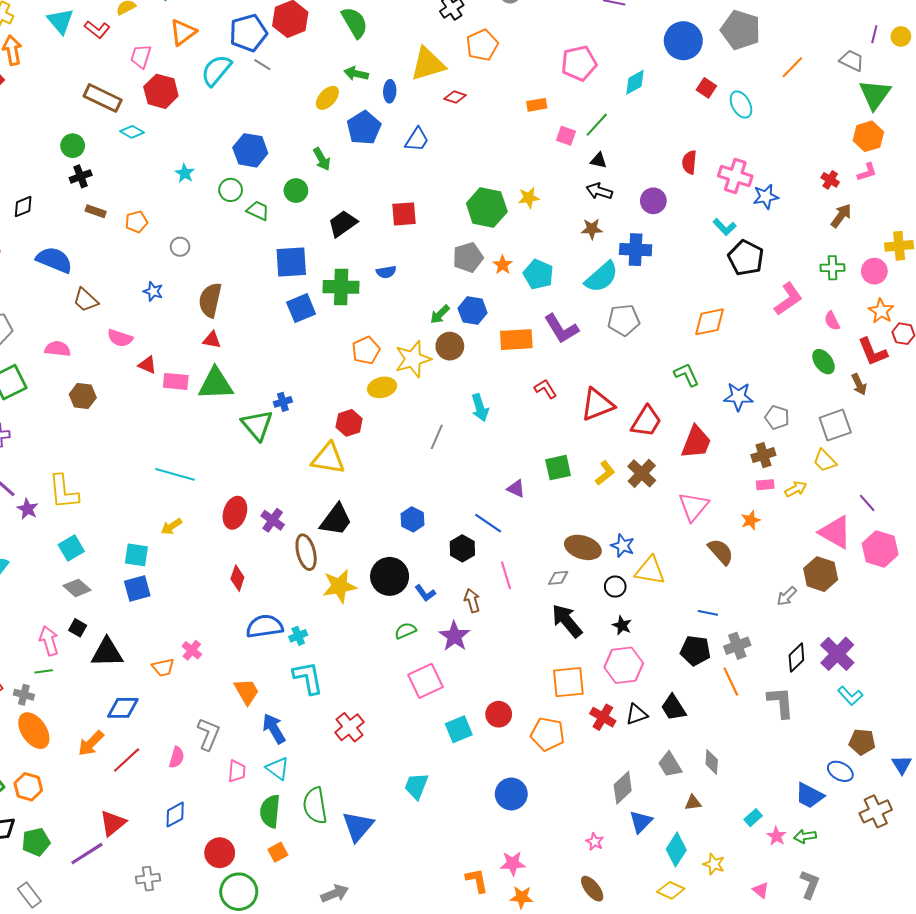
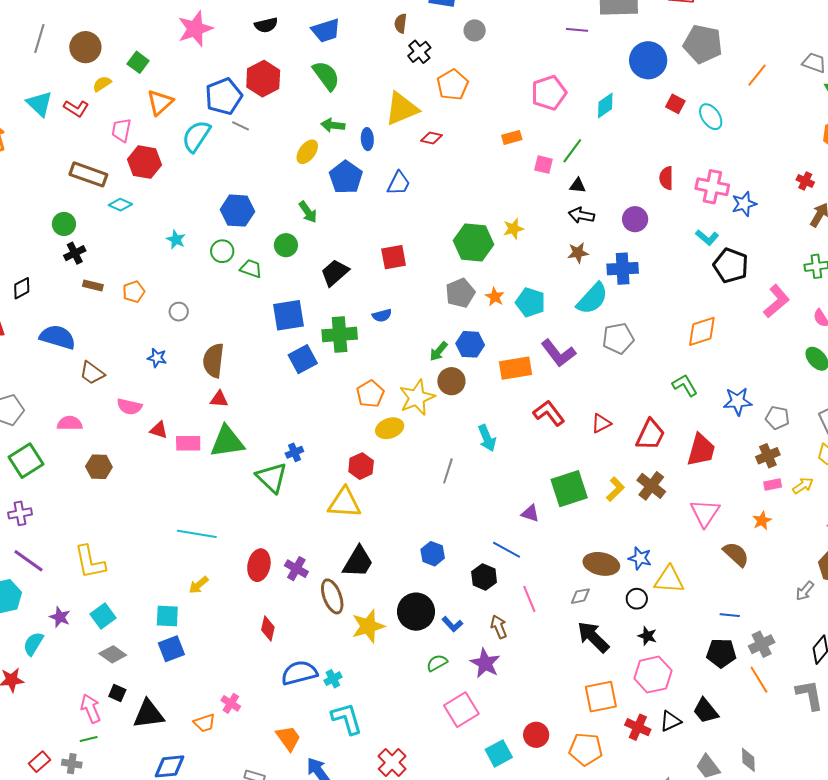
red L-shape: (545, 389) -> (549, 413), size x1.4
red triangle: (597, 405) -> (601, 423), size x0.6
green square: (558, 468) -> (569, 489), size x1.4
purple star: (28, 509) -> (60, 617), moved

